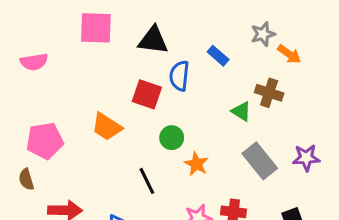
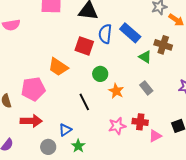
blue rectangle: (218, 56) -> (130, 33), moved, size x1.5
pink pentagon: (45, 141) -> (33, 89), moved
gray rectangle: (260, 161) -> (146, 88), moved, size x0.6

